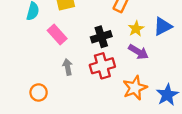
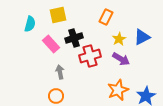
black cross: (101, 37) -> (74, 38), moved
red cross: (102, 66) -> (90, 56), moved
orange circle: (39, 92) -> (56, 96), moved

